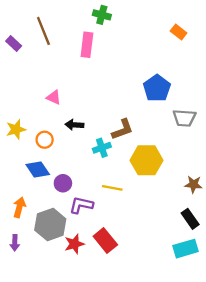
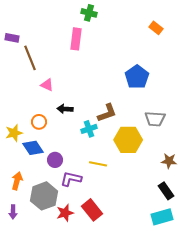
brown line: (43, 31) -> (30, 58), moved
purple rectangle: (14, 44) -> (12, 38), turned -32
gray trapezoid: (184, 118) -> (155, 119), moved
yellow star: (16, 129) -> (14, 133), moved

